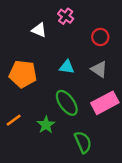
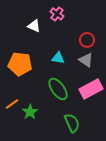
red circle: (100, 37) -> (87, 40), moved
green star: (46, 125) -> (30, 112), moved

